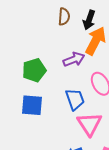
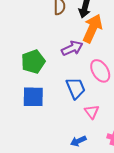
pink triangle: (89, 124) -> (92, 112), size x0.6

